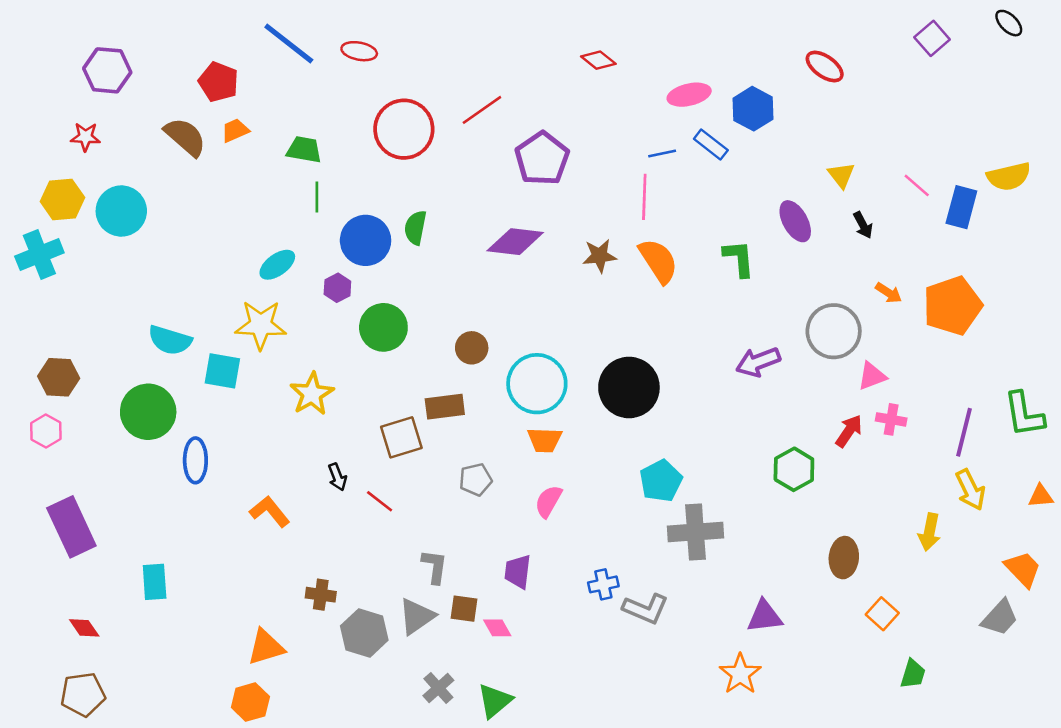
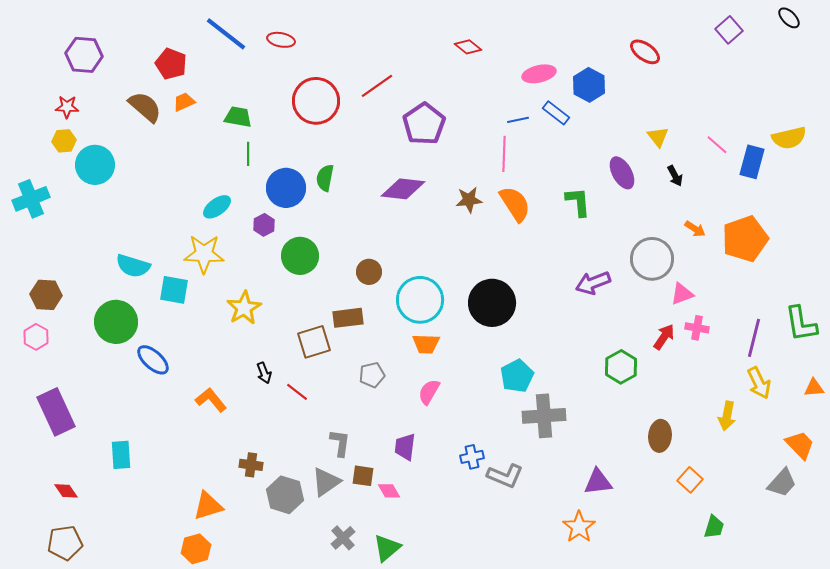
yellow hexagon: (62, 199) -> (64, 141), moved, size x0.7
blue ellipse: (195, 460) -> (153, 360), turned -48

